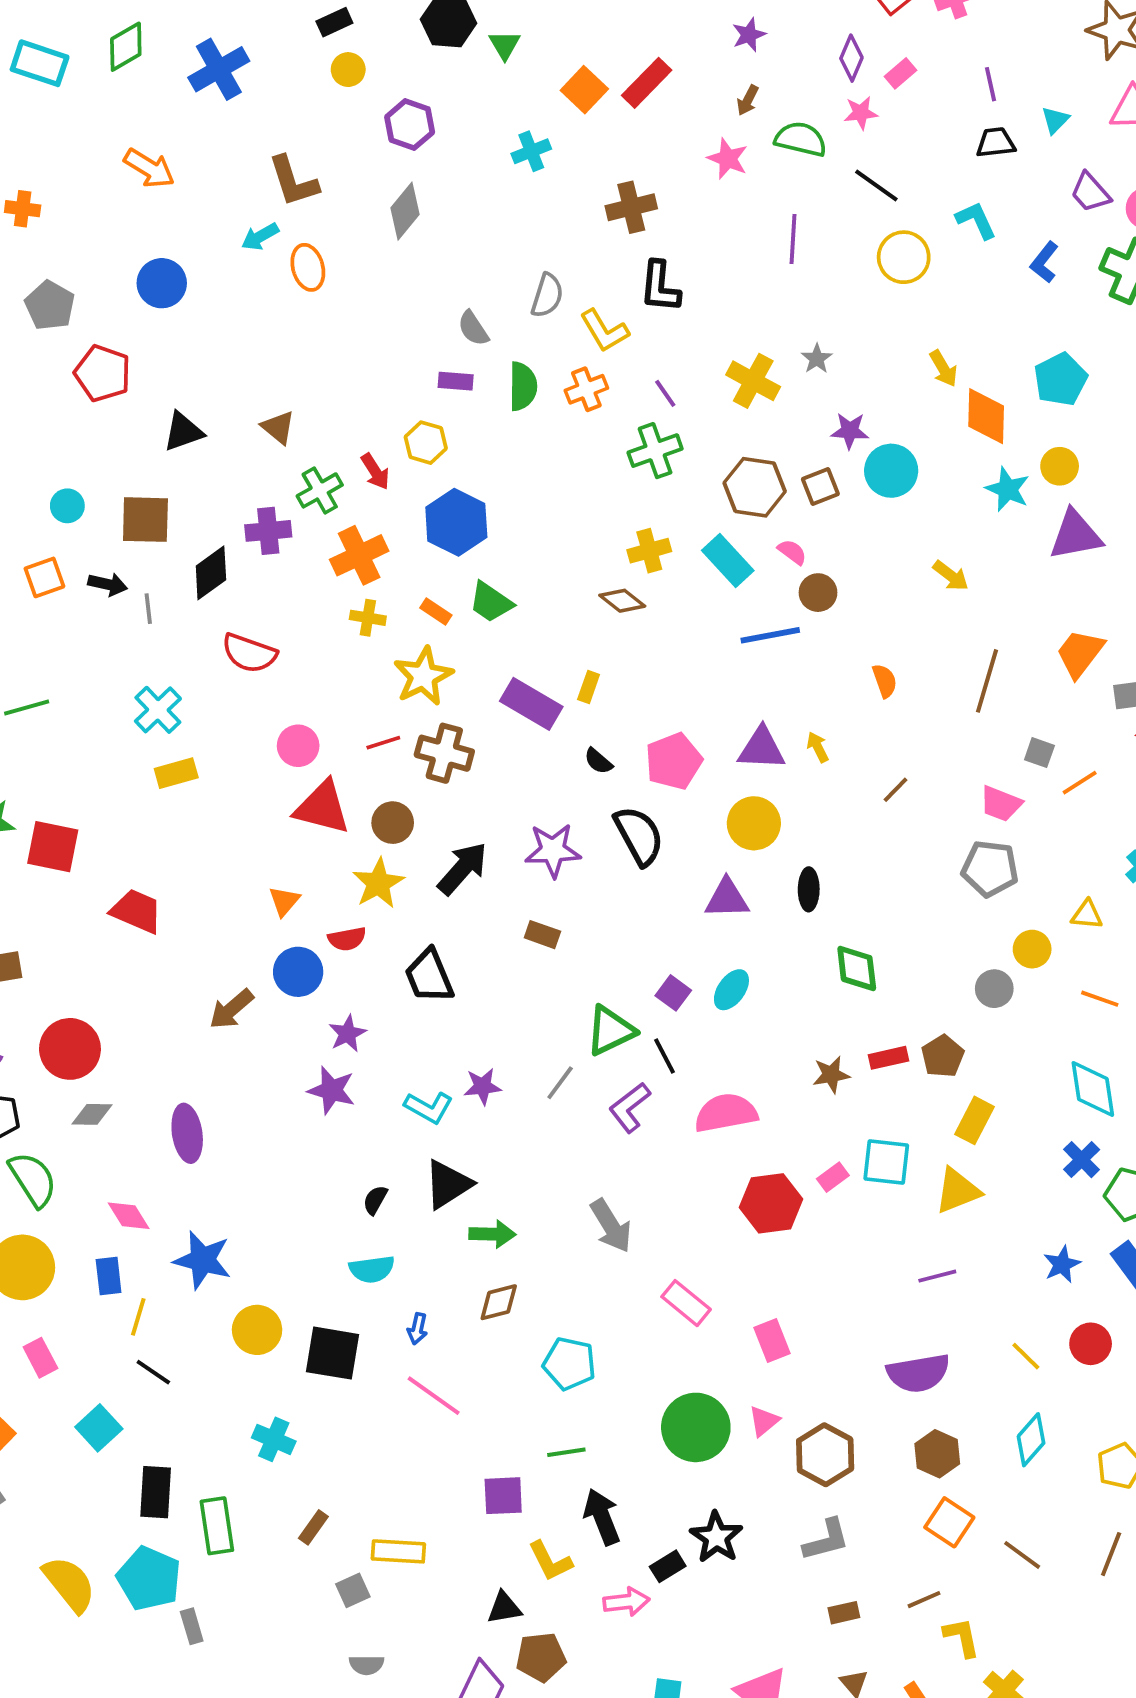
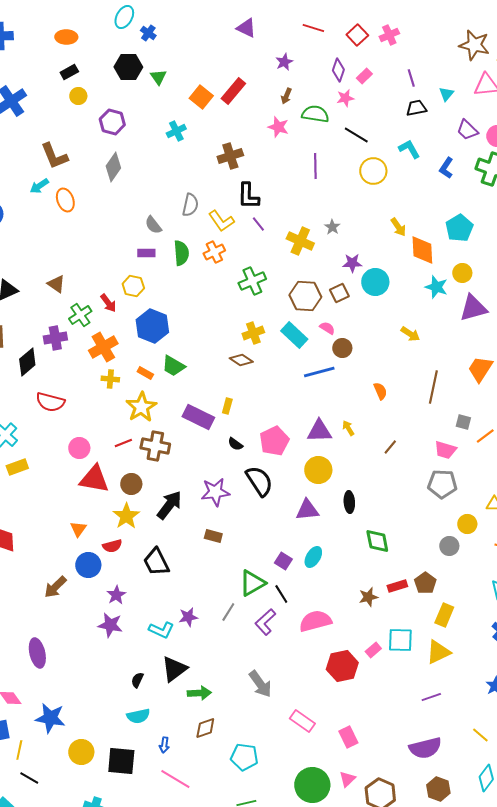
purple line: (665, 393) -> (258, 224), moved

